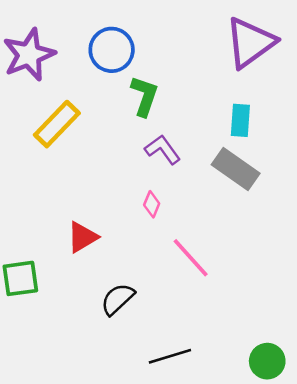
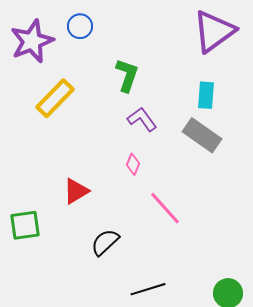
blue circle: (112, 50) -> (80, 26), moved, size x0.7

